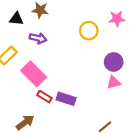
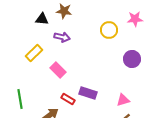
pink rectangle: (34, 74) -> (58, 70), size x0.7
pink triangle: (114, 82) -> (123, 100), moved
red rectangle: (44, 97) -> (68, 99), moved

